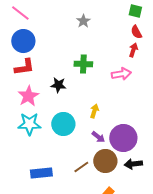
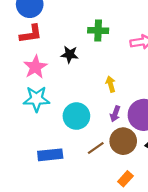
yellow arrow: (94, 111) -> (111, 84), turned -32
cyan circle: (63, 124) -> (76, 116), moved
purple arrow: (98, 137) -> (115, 114), turned 72

